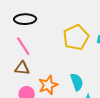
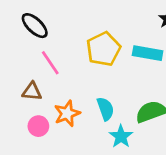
black ellipse: (25, 19) -> (35, 26), turned 45
pink line: (23, 46) -> (50, 63), moved

